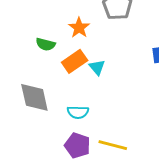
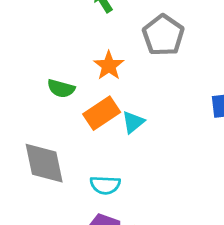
cyan triangle: (97, 67) -> (133, 122), turned 30

